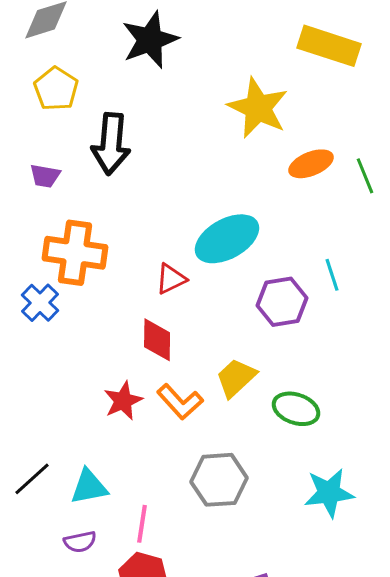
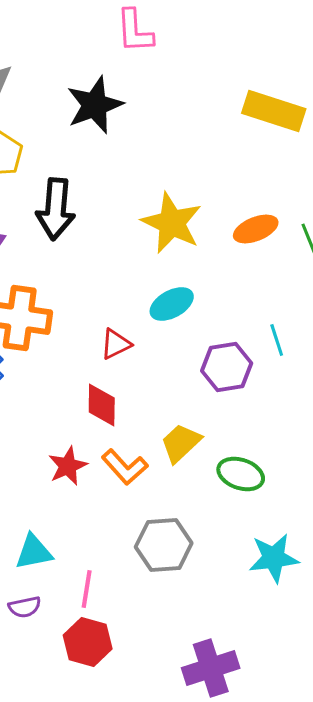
yellow star: (258, 108) -> (172, 223), moved
cyan ellipse: (227, 239) -> (172, 304), size x0.7

